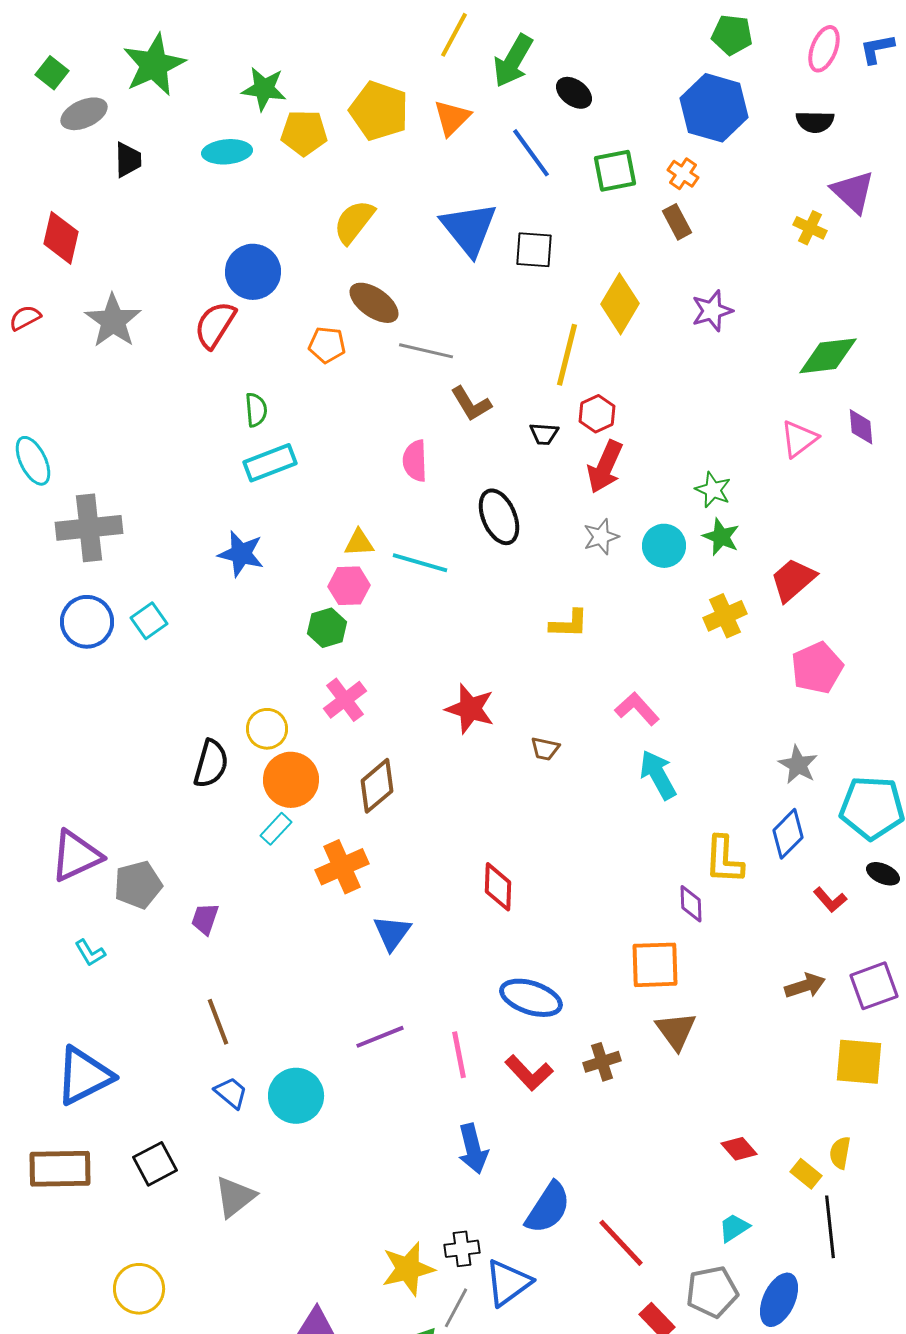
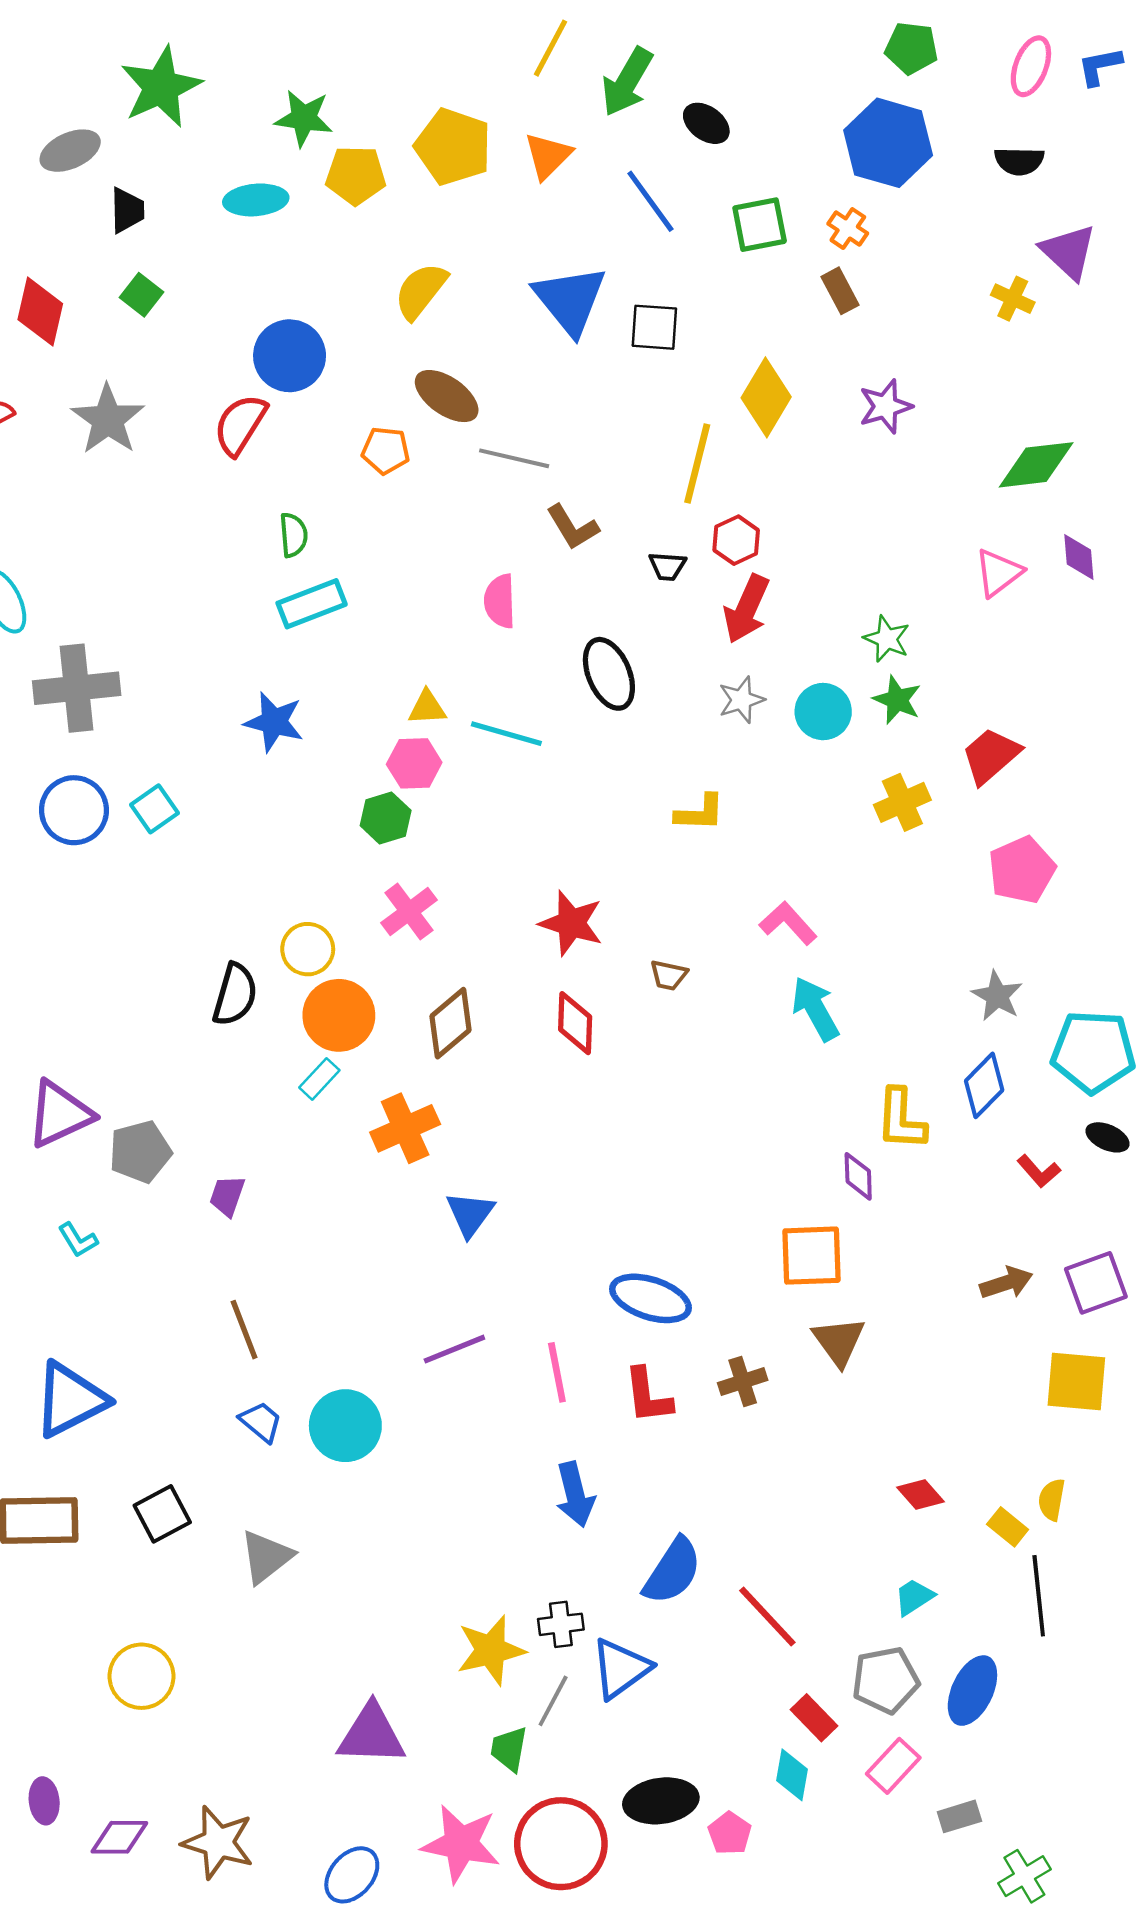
green square: (52, 73) -> (142, 295), moved
red diamond: (498, 887) -> (575, 1023), moved
red L-shape: (529, 1073) -> (648, 1396), turned 36

